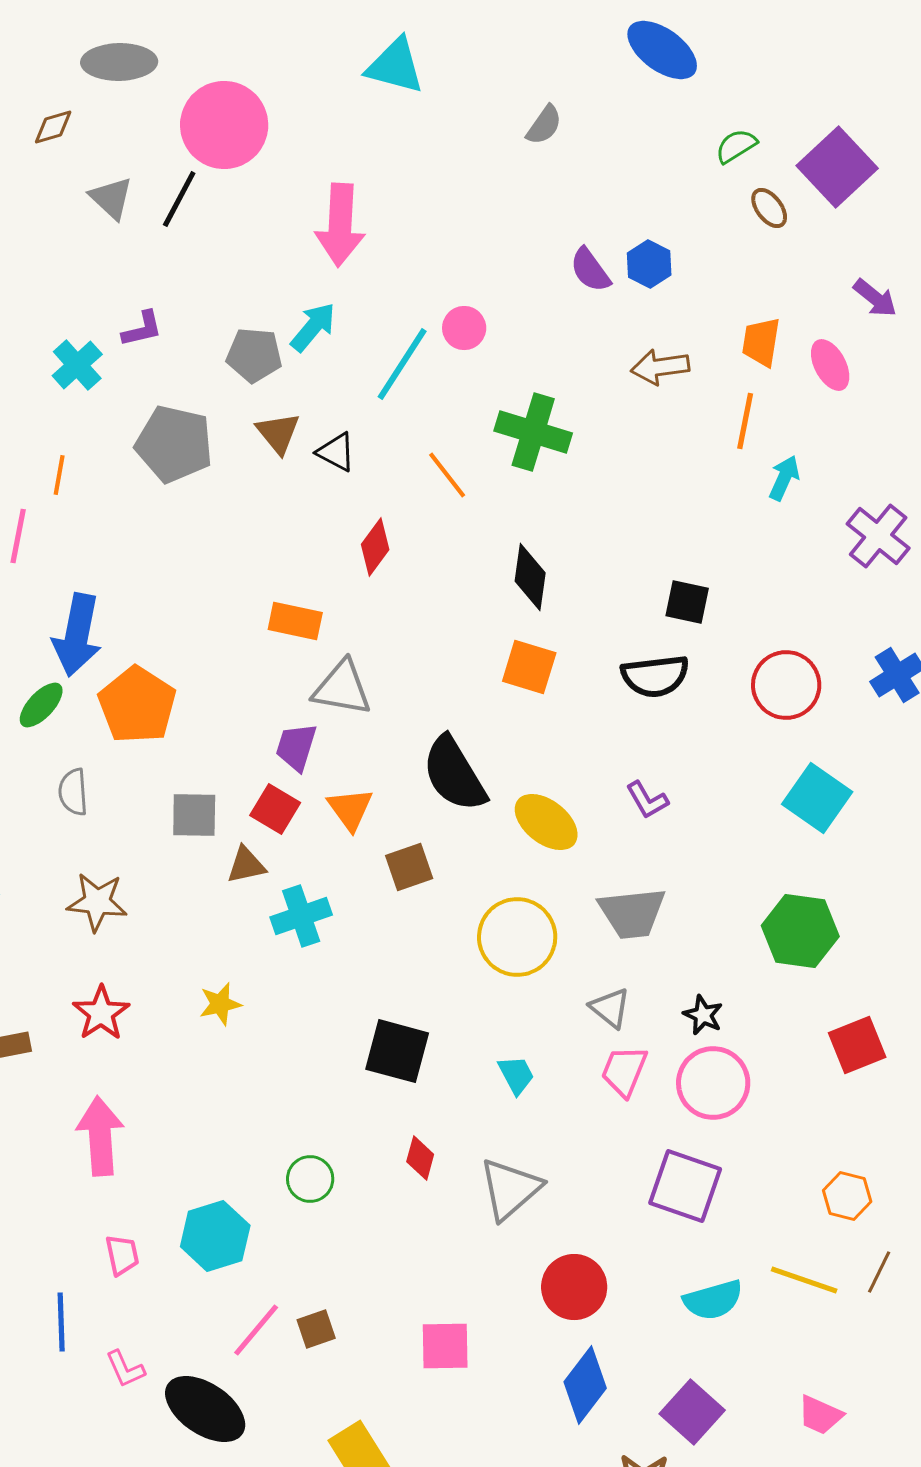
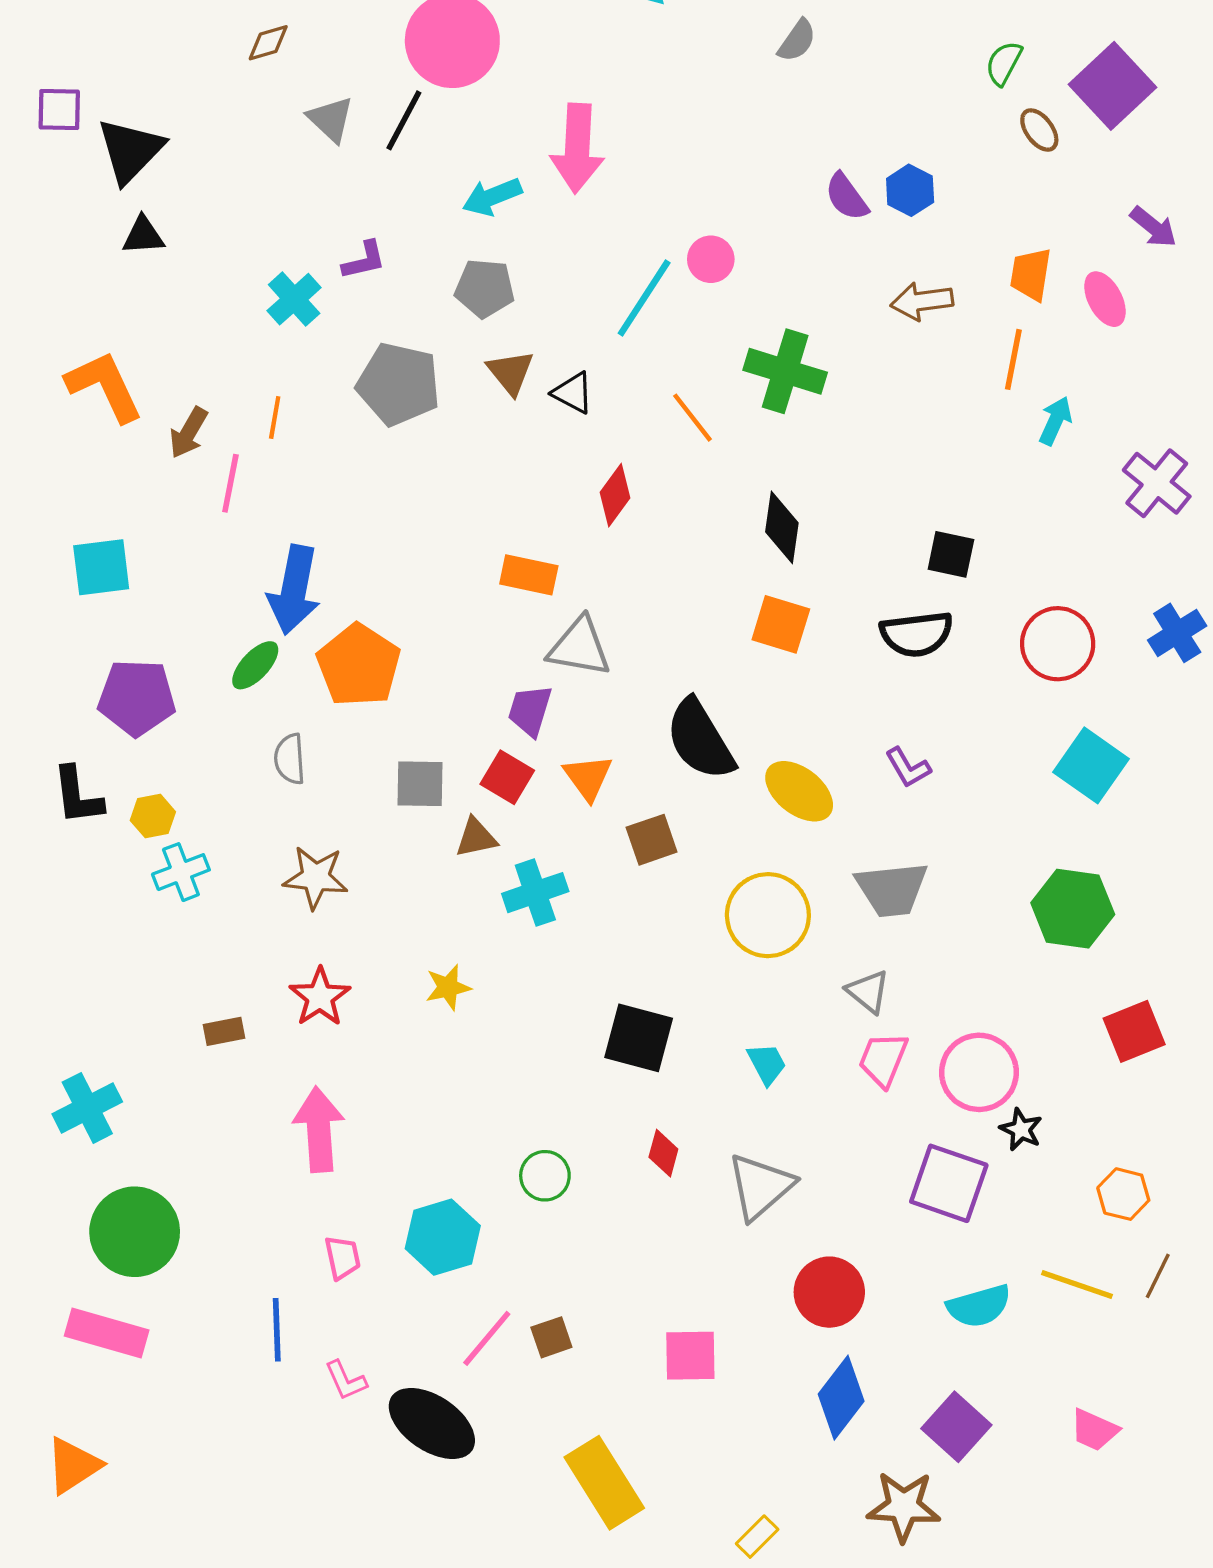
green semicircle: (736, 146) -> (1004, 63), turned -30
cyan arrow: (313, 327) -> (492, 197), moved, turned -152
black star: (703, 1015) -> (1021, 1129), moved

